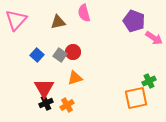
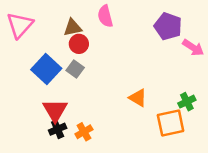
red circle: (73, 52) -> (79, 44), moved
blue square: (37, 55) -> (46, 69), size x1.6
orange triangle: (75, 78) -> (138, 98), moved, turned 49

